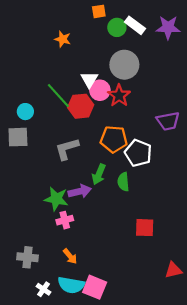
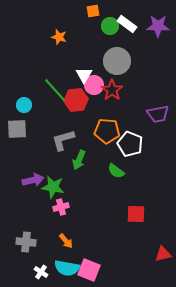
green arrow: (99, 174) -> (79, 160), moved
green semicircle: (123, 182) -> (116, 171), turned -48
purple arrow: (80, 191) -> (33, 180), moved

